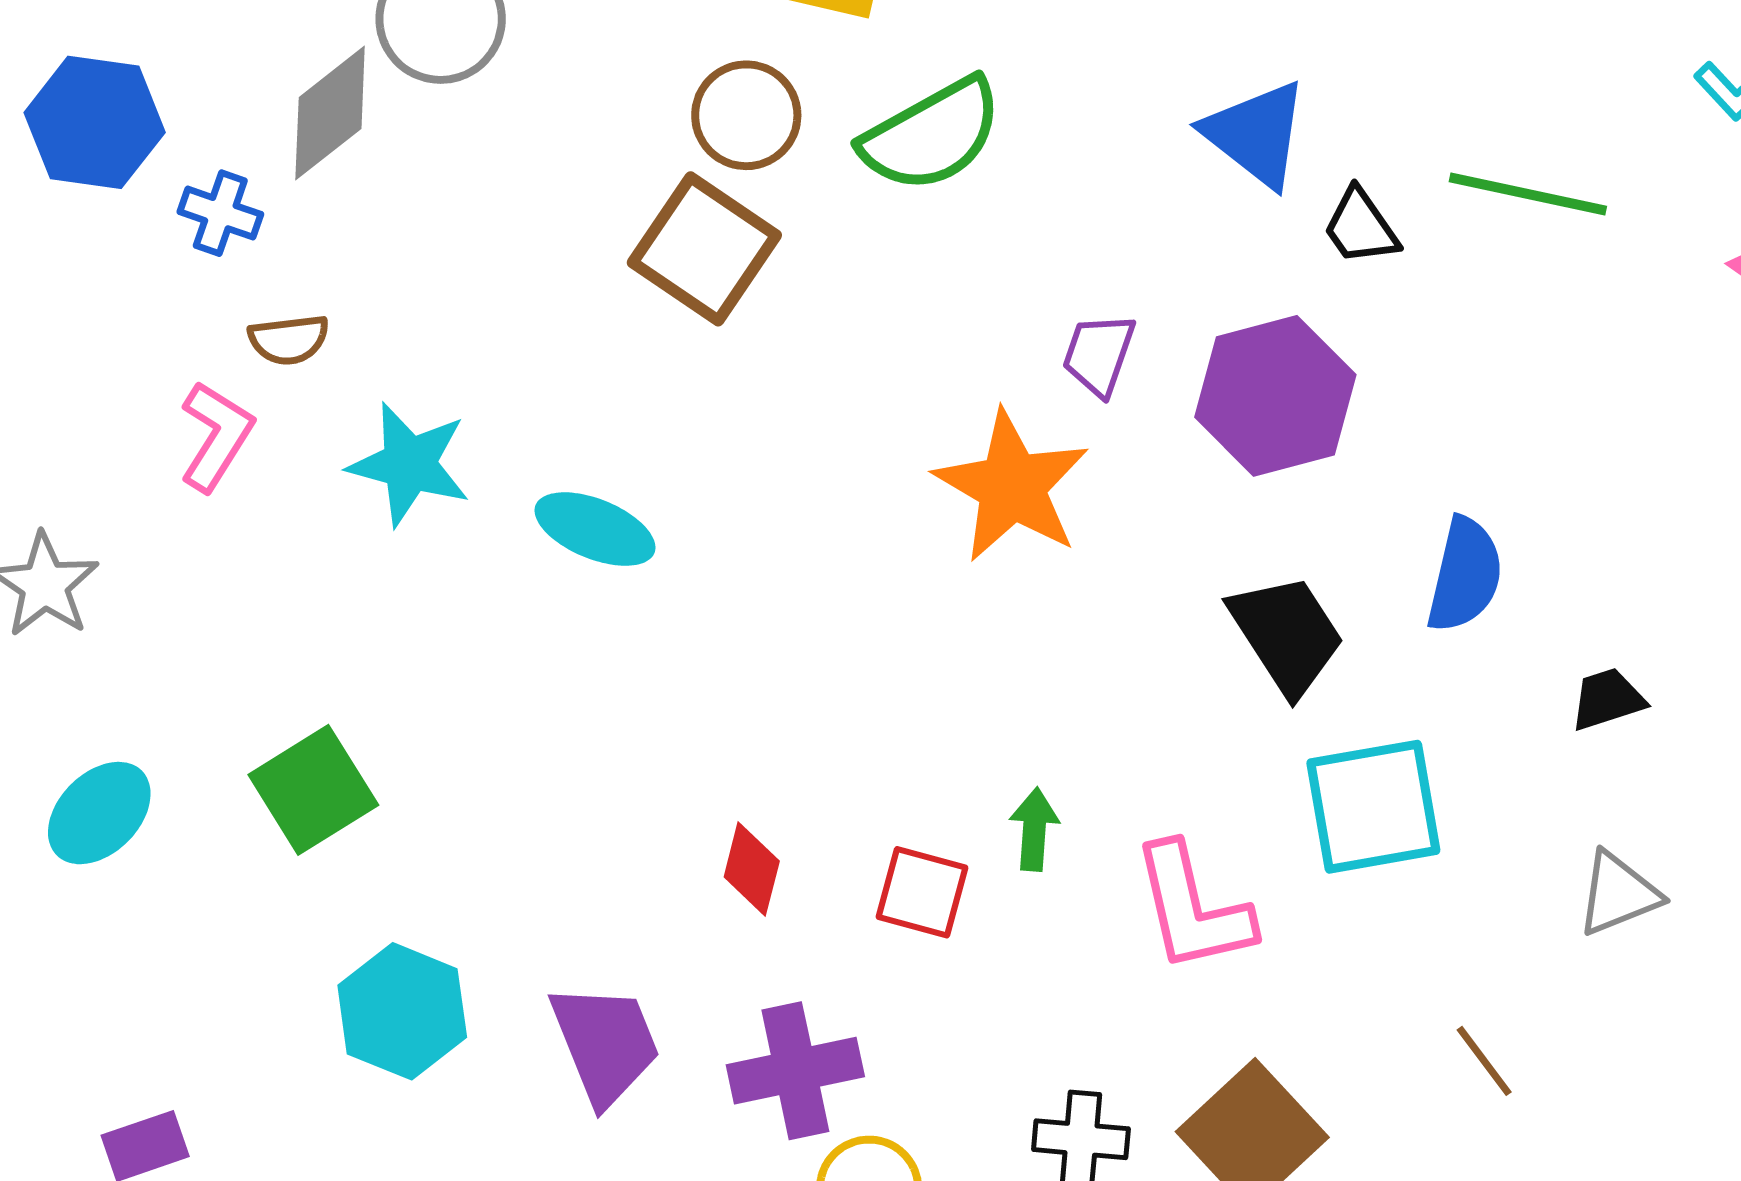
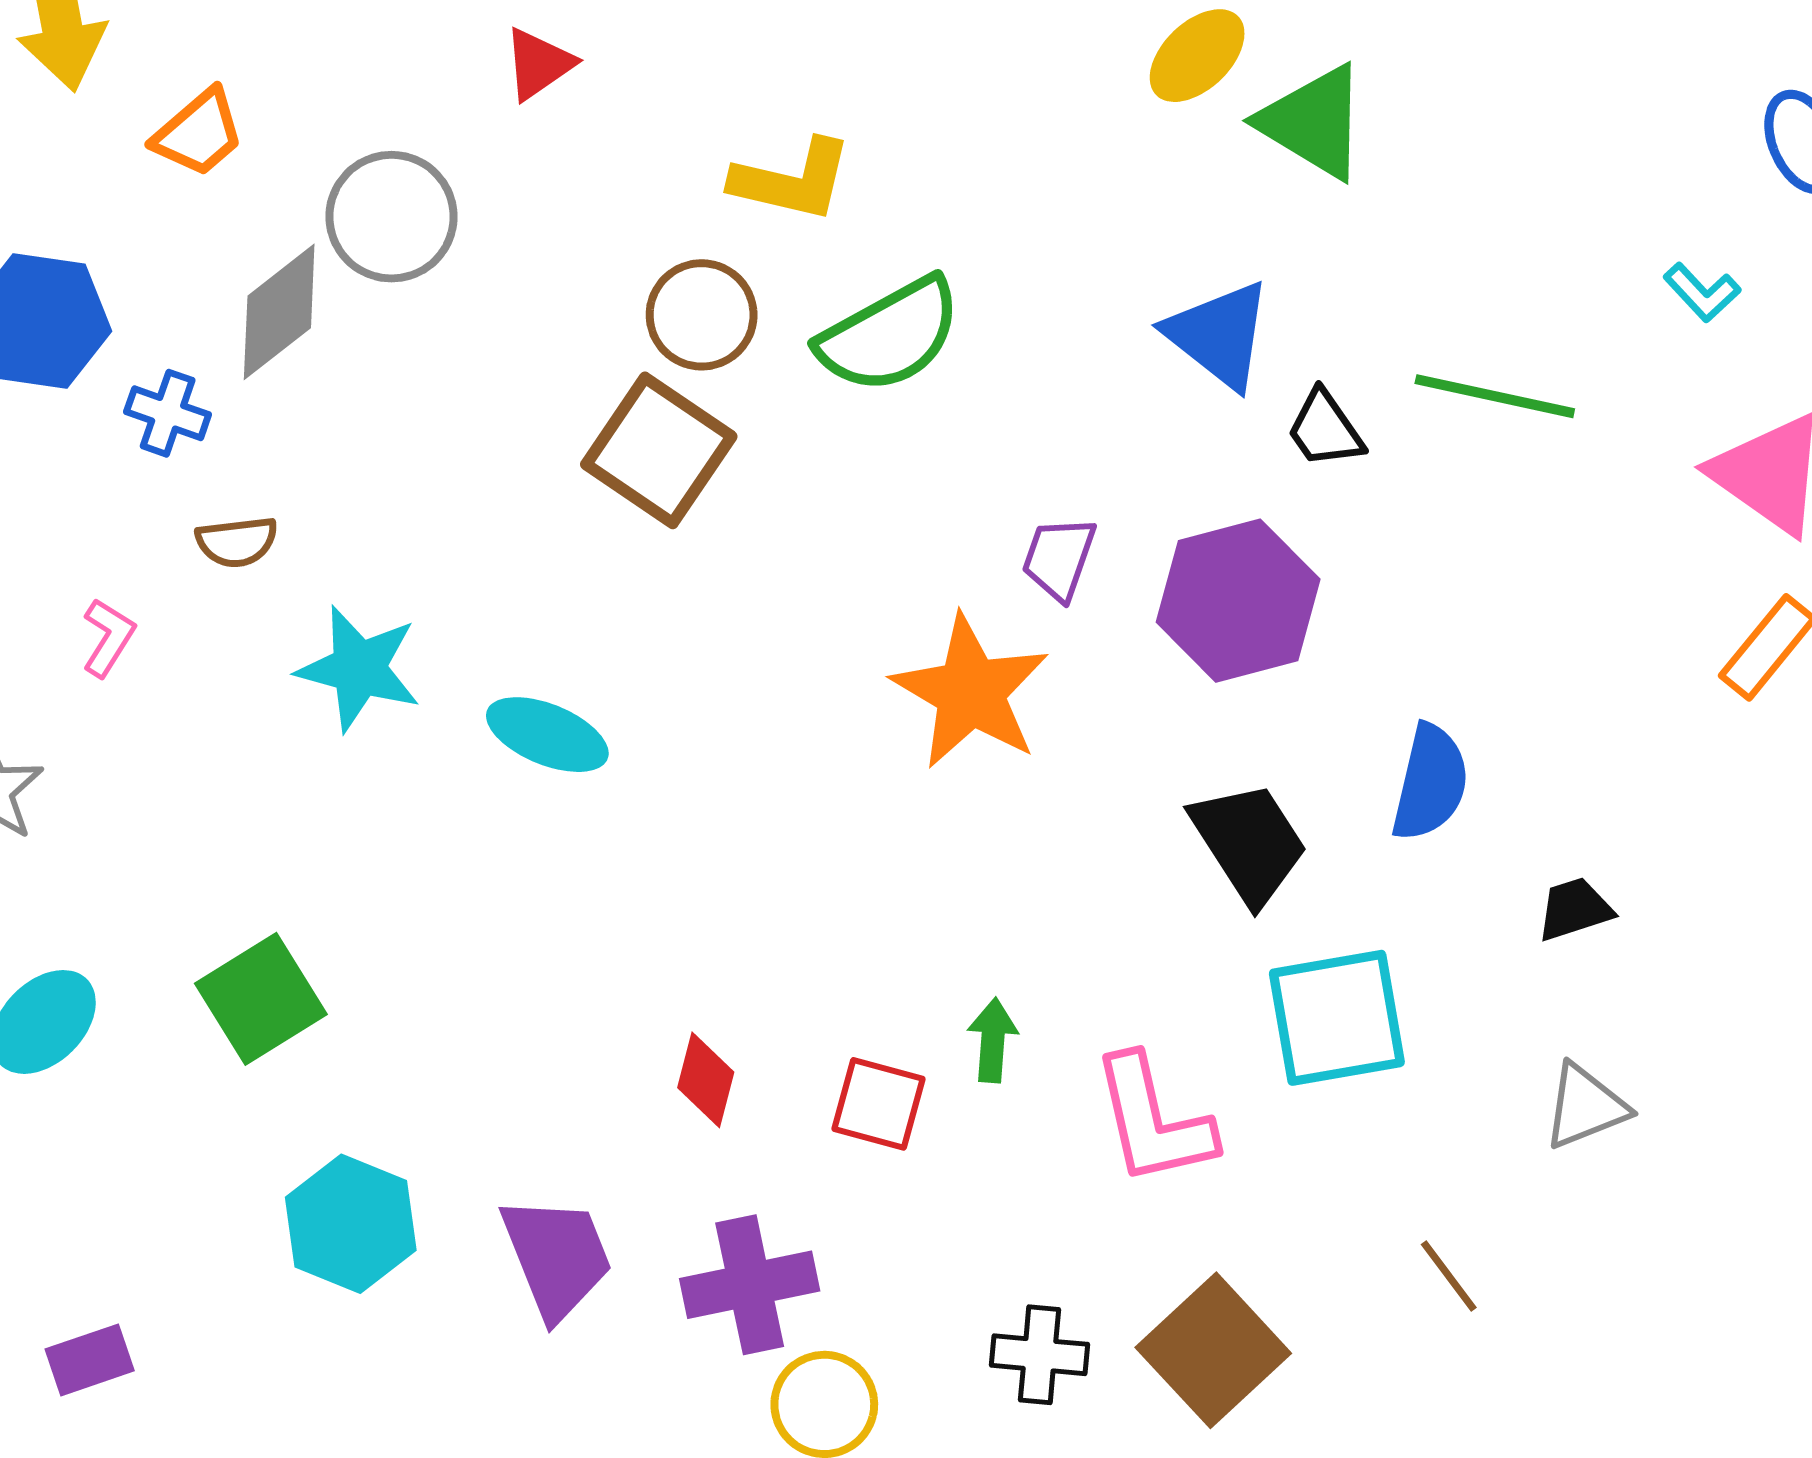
pink L-shape: (216, 436) -> (108, 637), moved, size x0.7

